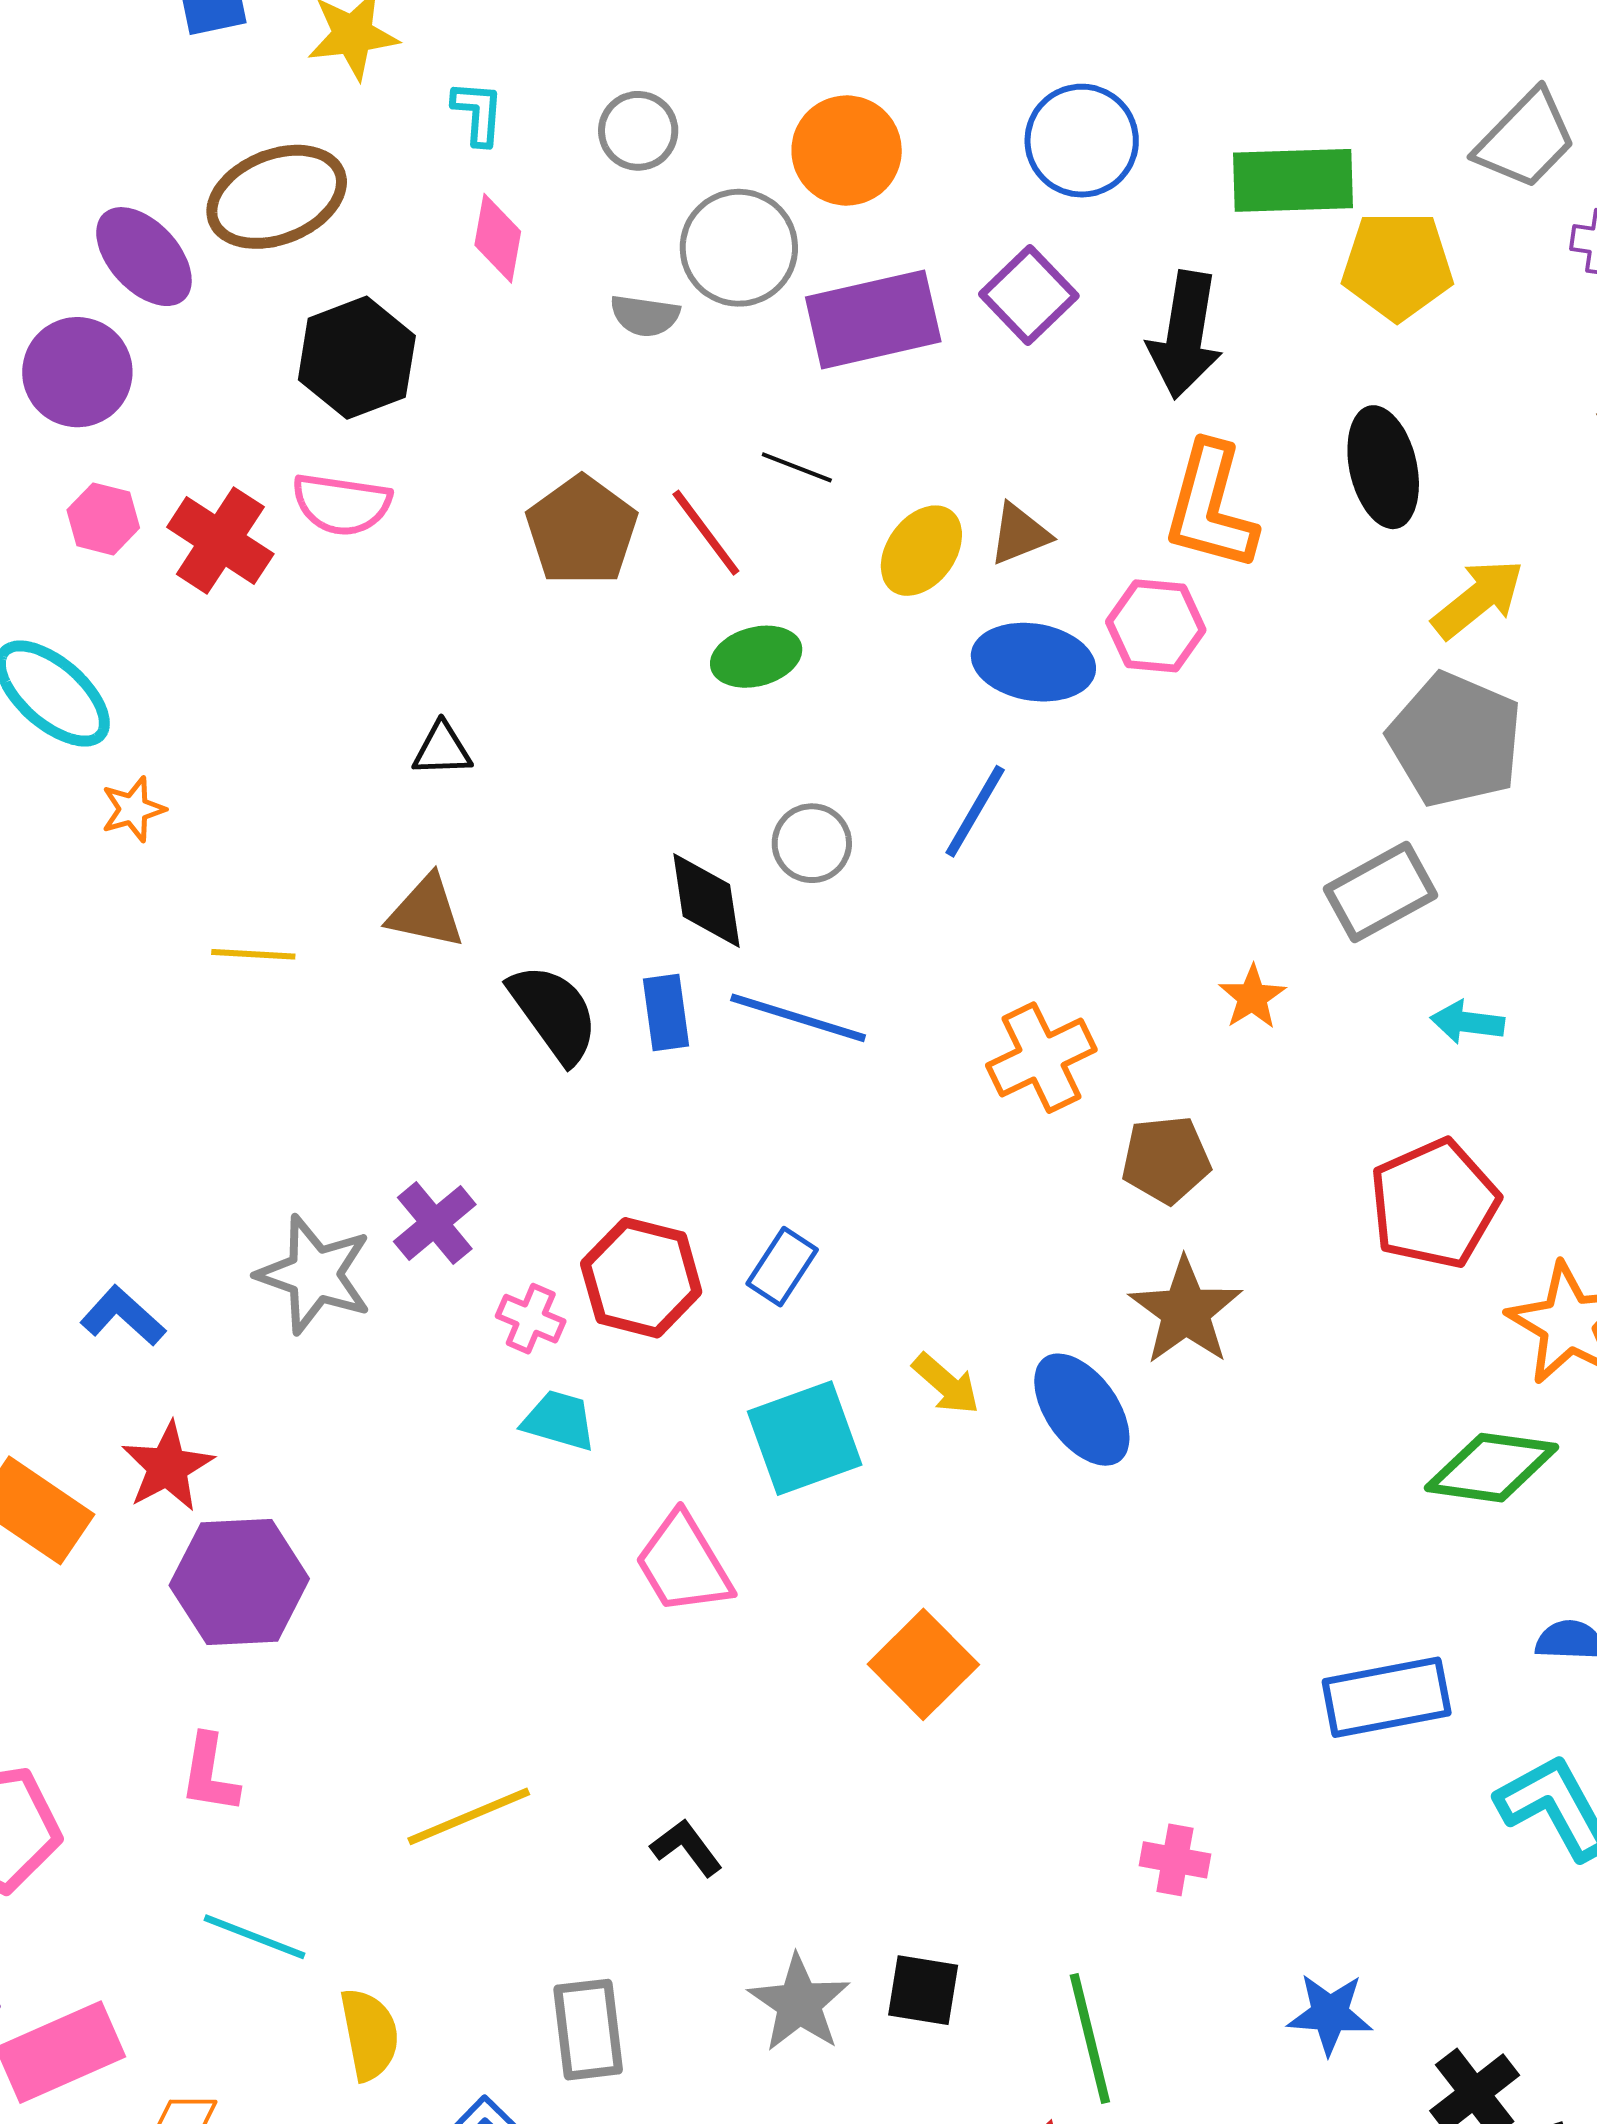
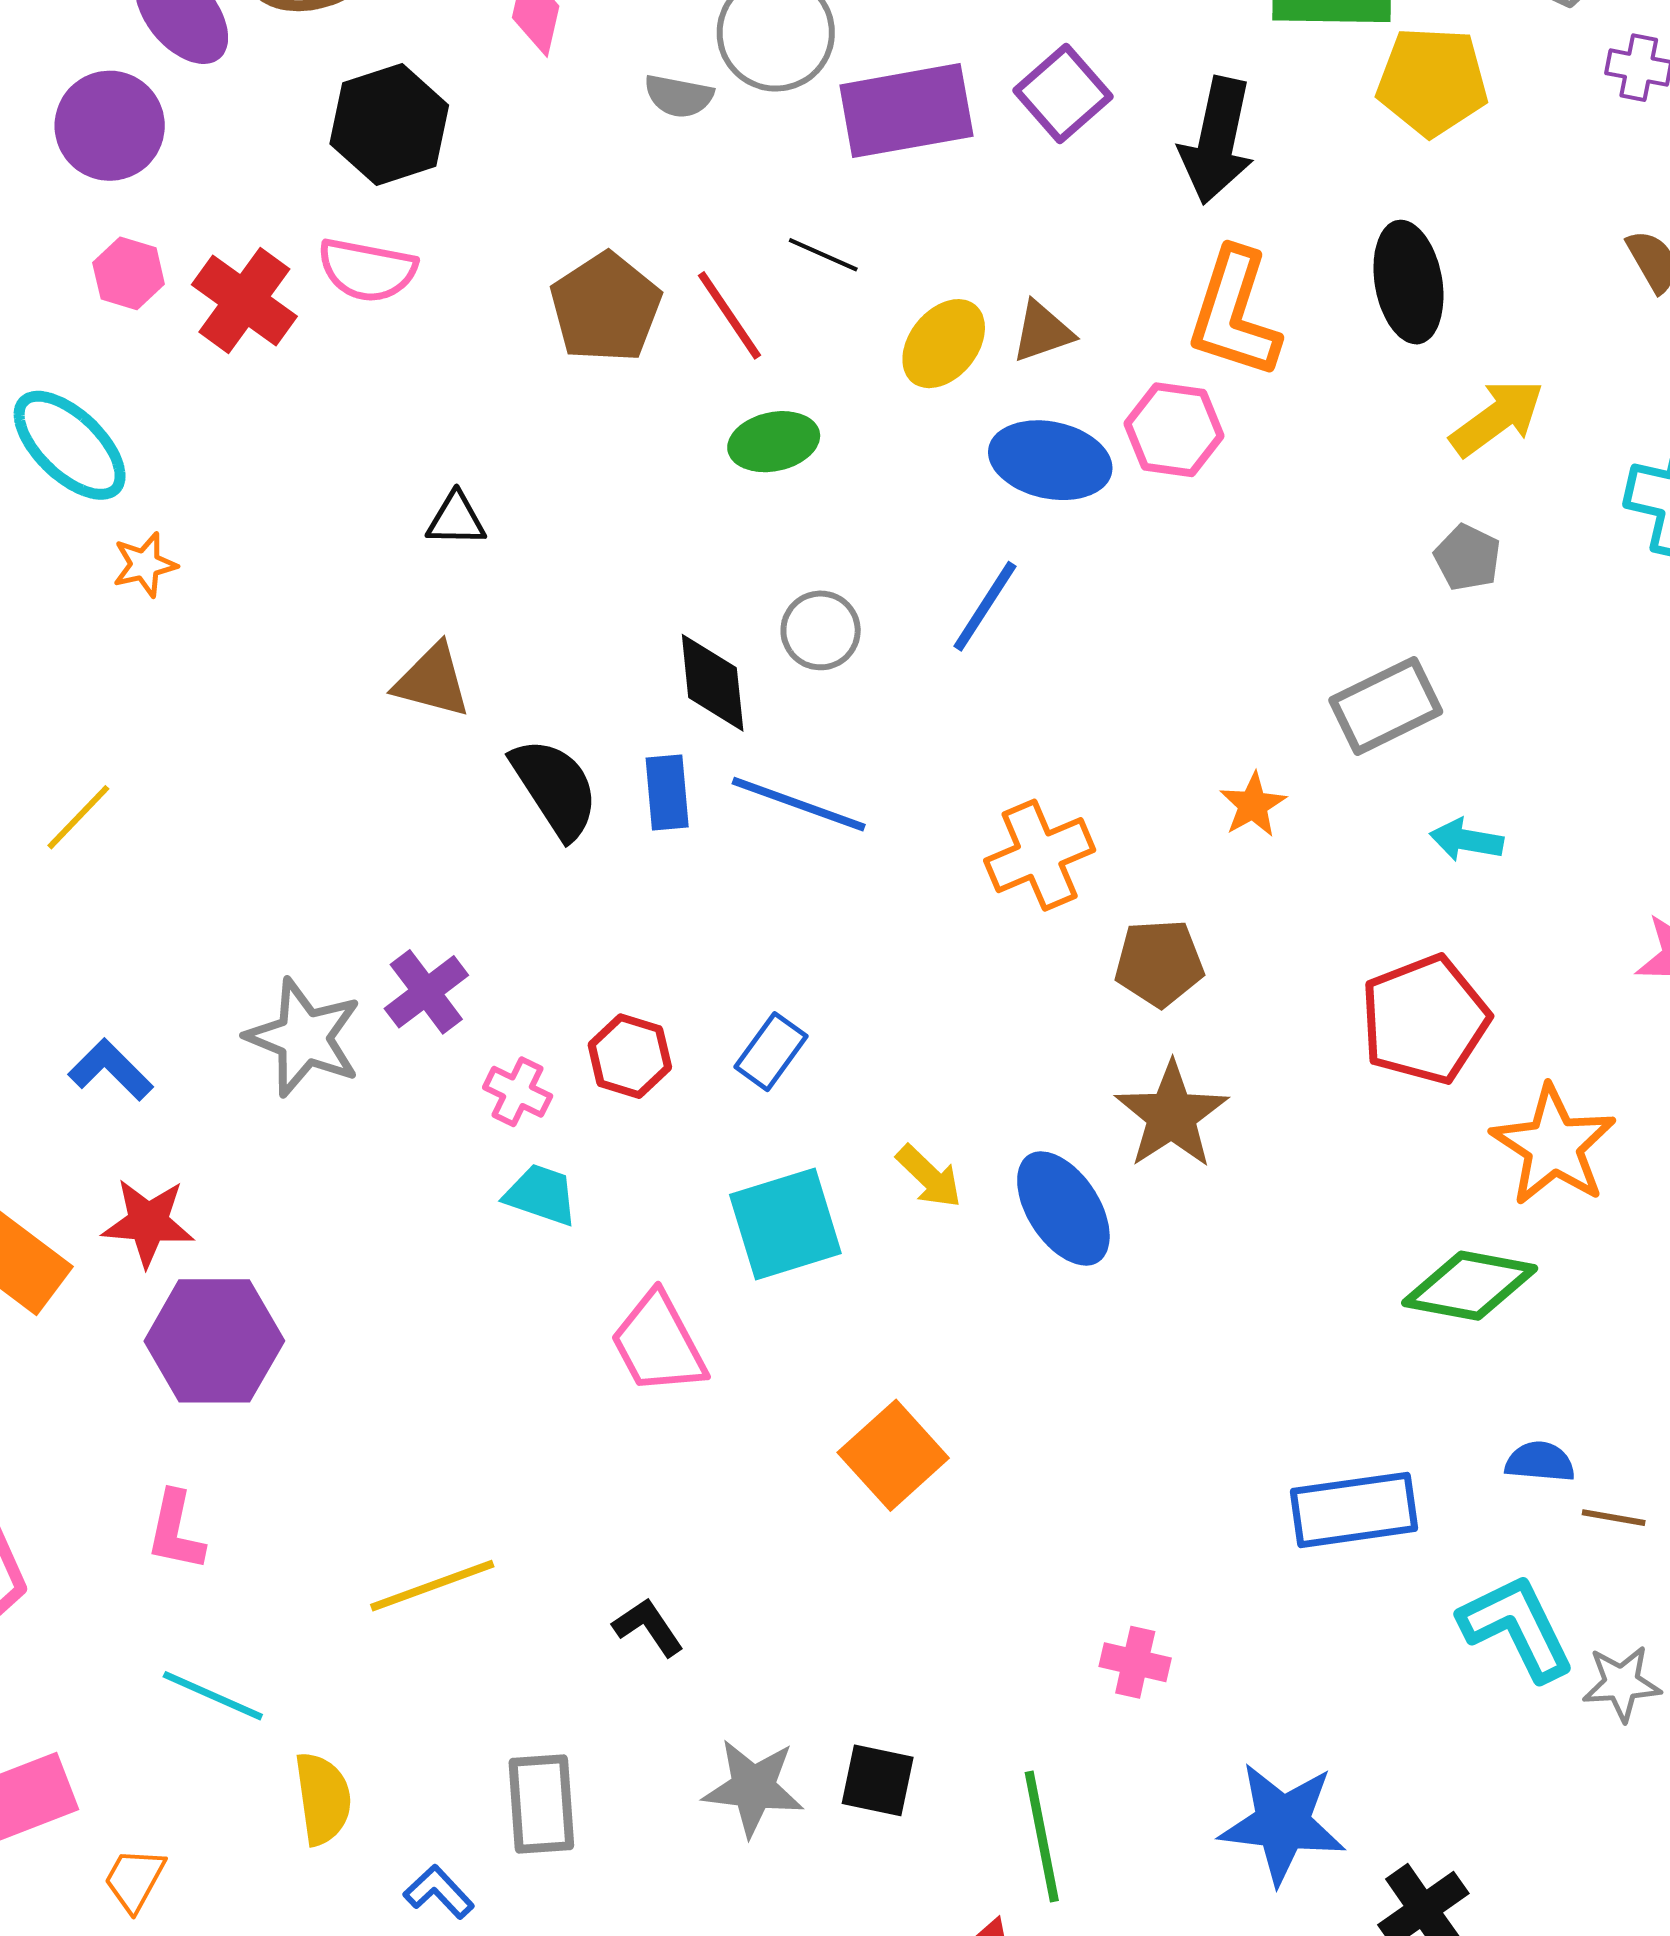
gray pentagon: (1455, 740) -> (1467, 558), size x0.5
yellow line: (253, 954) -> (78, 817), moved, turned -52
red hexagon: (641, 1278) -> (630, 1056), size x0.7
red star: (168, 1467) -> (148, 1222), turned 30
gray star: (799, 2003) -> (753, 1788), turned -30
blue star: (1330, 2014) -> (1282, 1823), size x1.5

